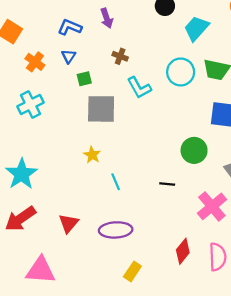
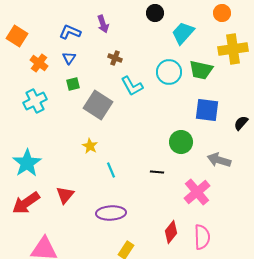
green square: (84, 79) -> (73, 84), moved
gray square: (101, 109) -> (98, 105), turned 32
red triangle: (69, 223) -> (65, 195), moved

